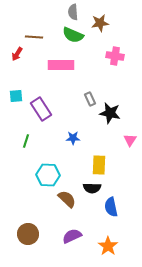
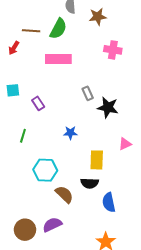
green semicircle: (73, 35) -> (58, 29), moved, turned -85
purple rectangle: (41, 109) -> (38, 103), size x0.6
pink triangle: (130, 140) -> (125, 144), moved, turned 32
purple semicircle: (72, 236) -> (52, 225), moved

